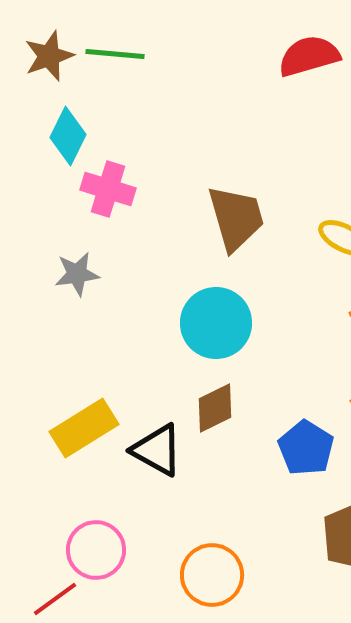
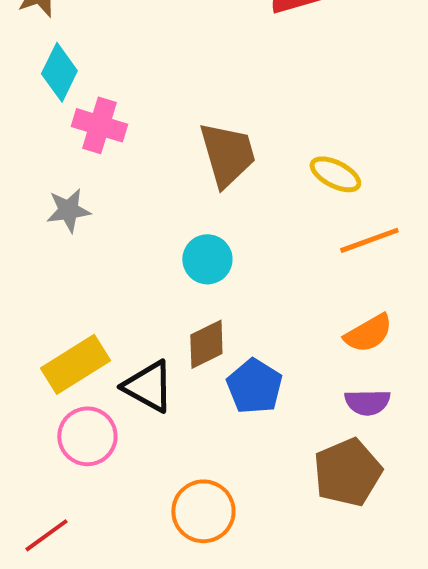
cyan circle: (216, 323) -> (207, 259), size x0.7
blue pentagon: (306, 448) -> (254, 386), moved
pink circle: (96, 550) -> (87, 436), moved

